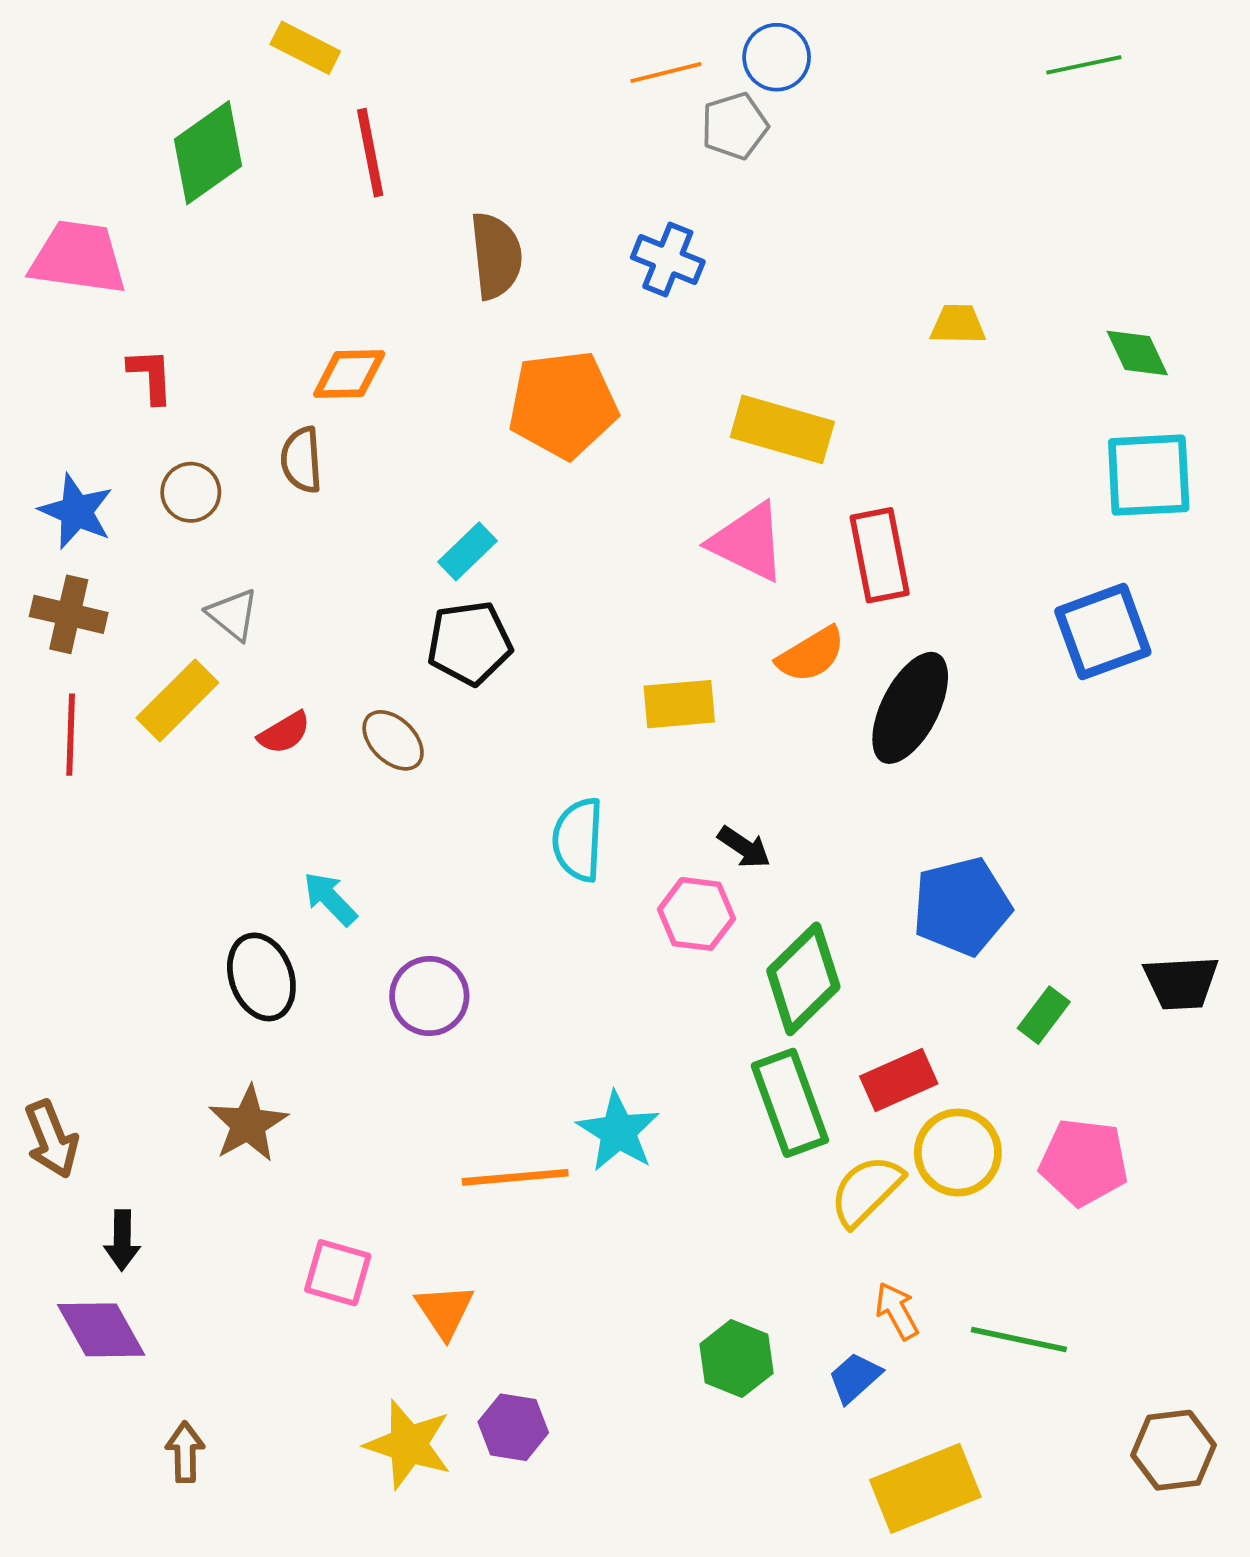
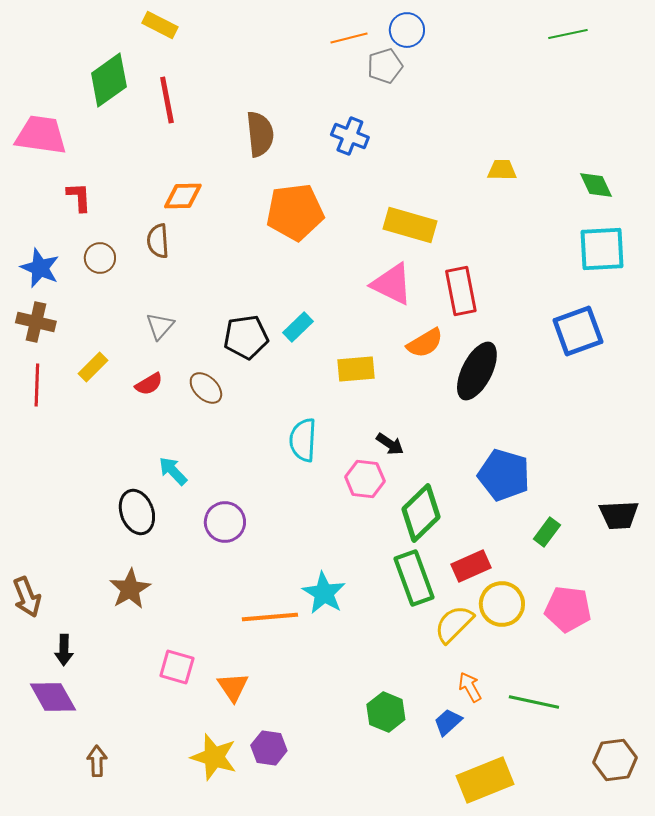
red line: (370, 153) -> (167, 100), moved
cyan rectangle: (467, 551) -> (298, 327), moved
gray triangle: (233, 614) -> (160, 326), moved, turned 32
yellow rectangle: (177, 700) -> (93, 367), size x0.7
blue pentagon: (962, 906) -> (504, 475), turned 30

